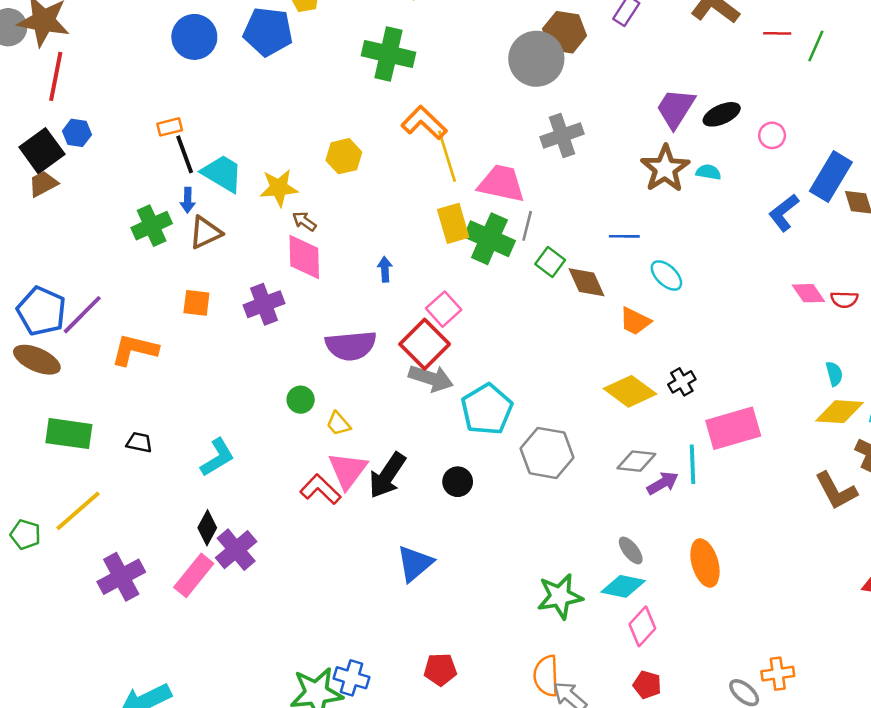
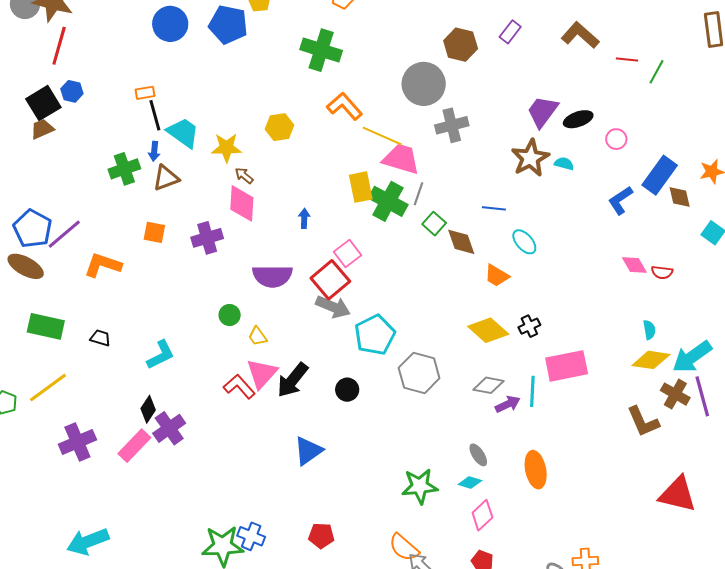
gray circle: (536, 59) -> (424, 84), moved
yellow line: (447, 156) -> (382, 136), moved, turned -54
cyan diamond: (623, 586) -> (470, 483), size x0.7
orange semicircle: (546, 676) -> (404, 547), turned -52

